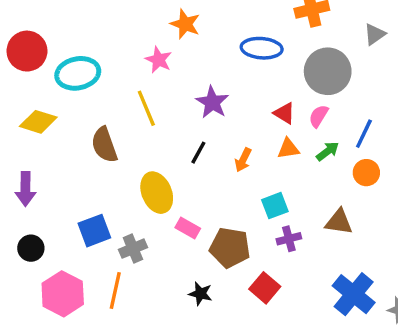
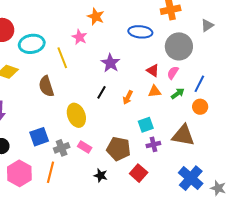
yellow line: (146, 108) -> (62, 58), moved
brown triangle: (339, 222) -> (183, 135), size x1.4
pink rectangle: (188, 228) -> (85, 147), moved

